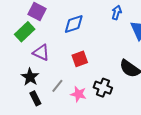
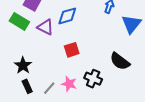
green rectangle: (25, 32) -> (19, 21), turned 72
purple triangle: (41, 53) -> (45, 27), moved
gray line: (57, 86) -> (49, 88), moved

